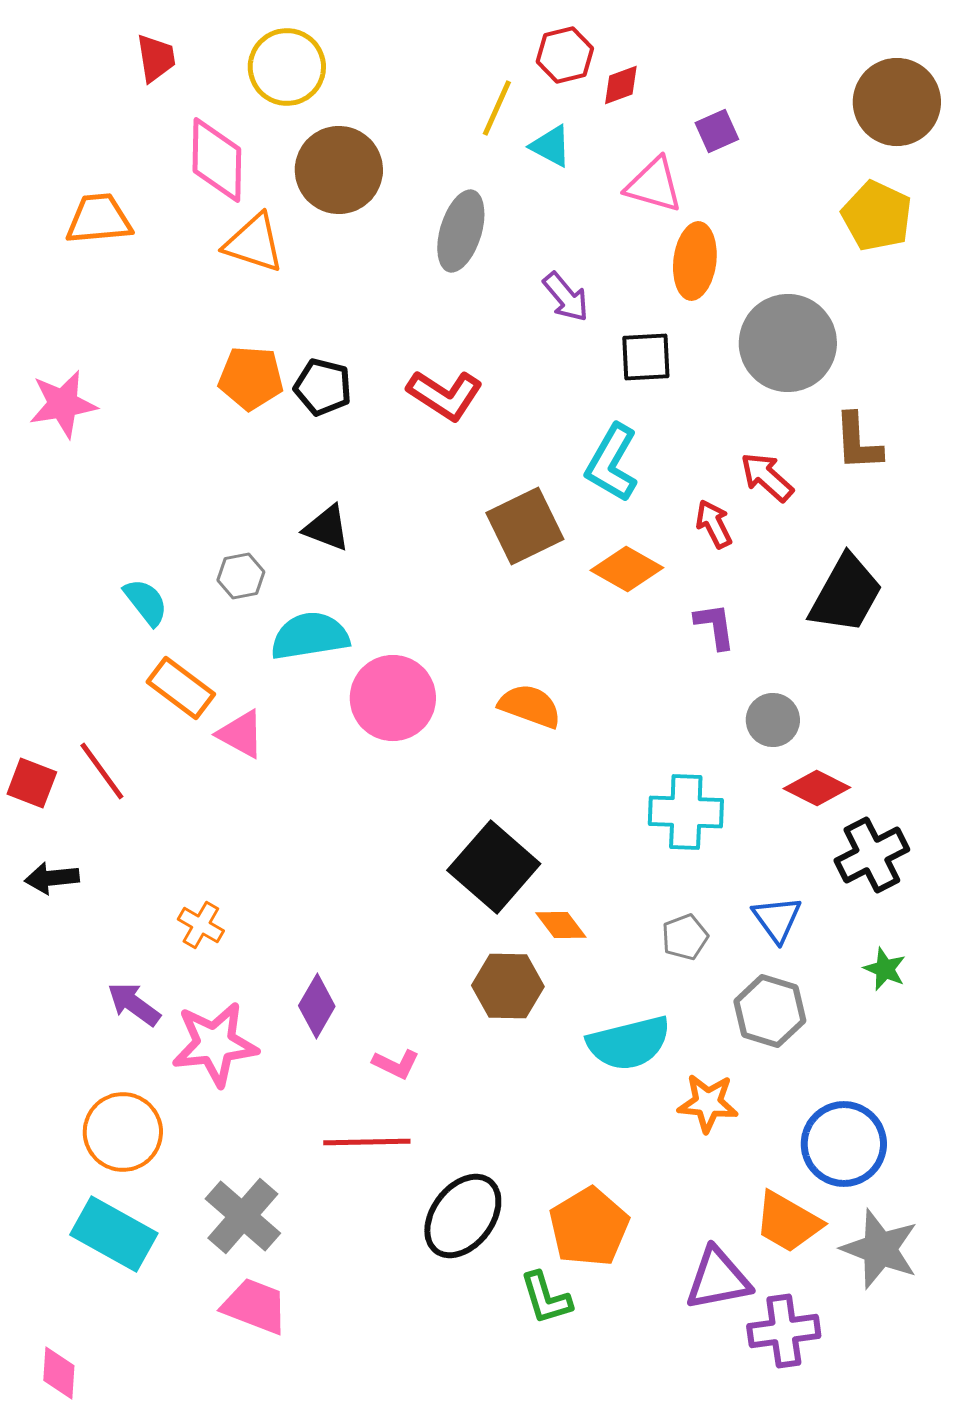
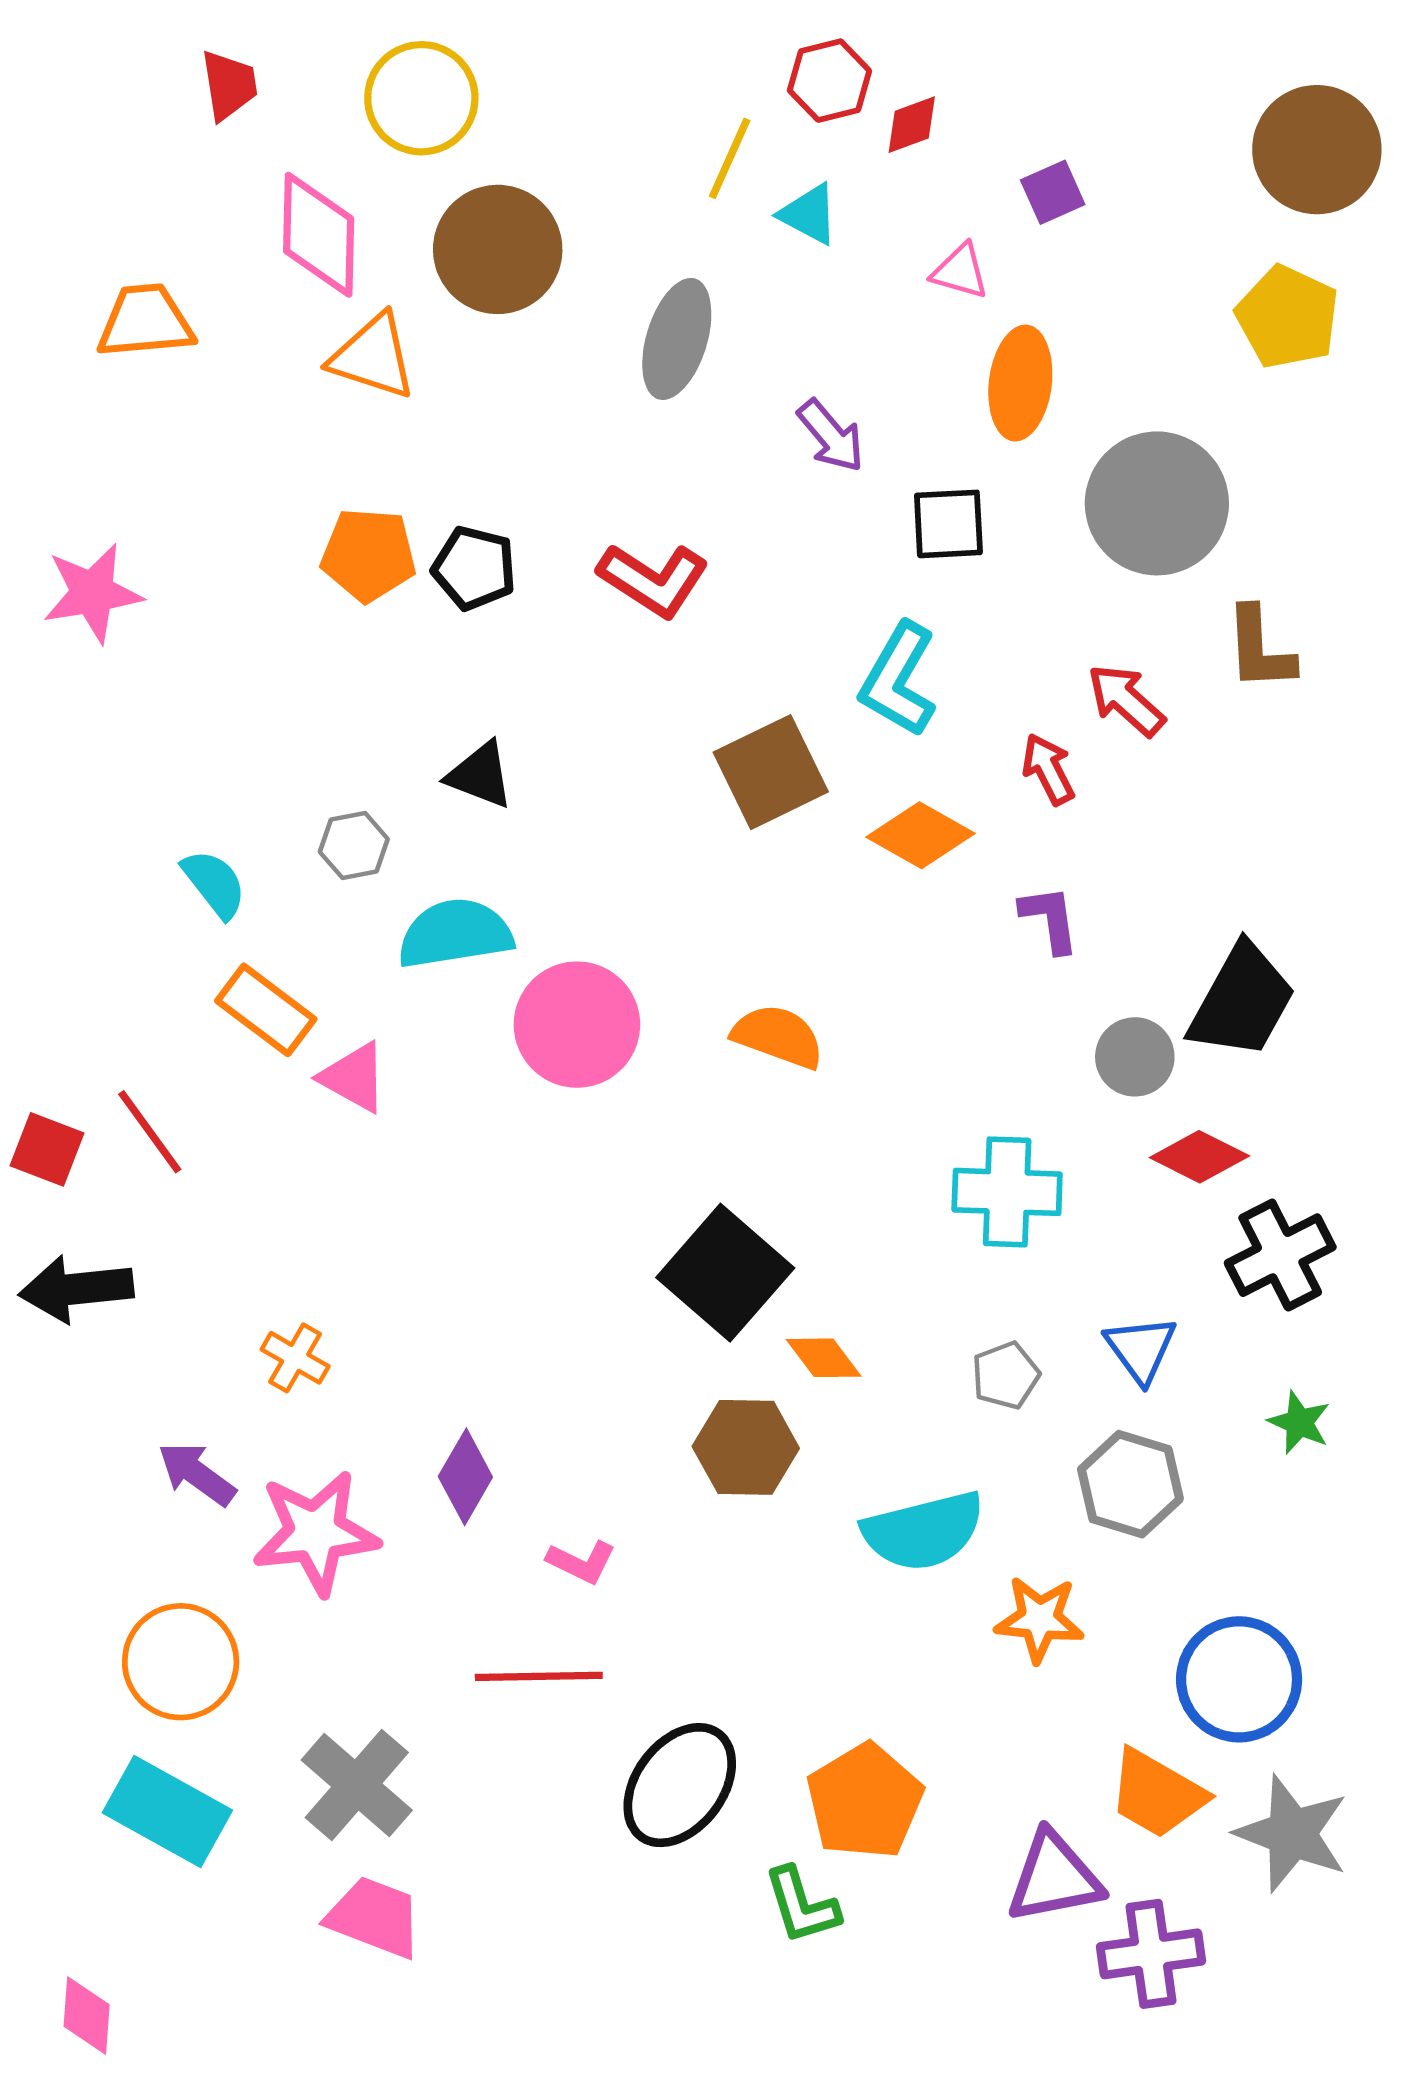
pink triangle: (654, 185) -> (960, 271), size x0.7
black trapezoid: (846, 594) -> (1242, 1001), moved
black arrow: (52, 878) -> (76, 1289), size x1.4

